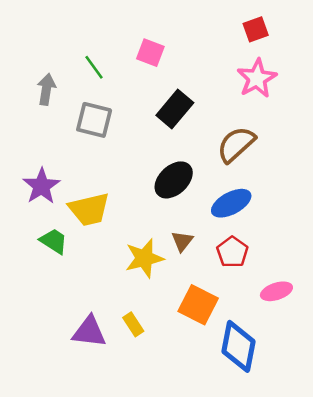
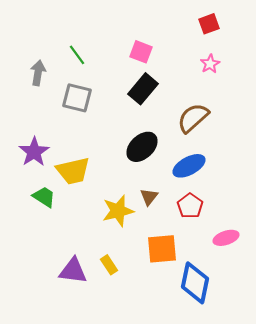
pink square: (150, 53) -> (141, 52), moved
pink star: (257, 78) -> (210, 64), size x0.6
orange square: (198, 305) -> (162, 249), turned -32

